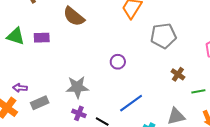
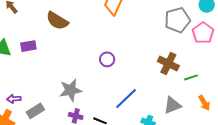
gray pentagon: (163, 36) -> (177, 20), moved
brown cross: (178, 74) -> (168, 64), size x1.5

